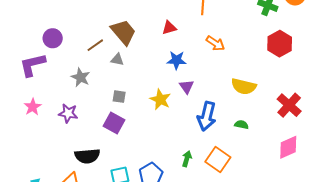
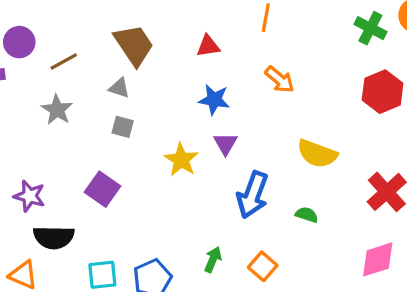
brown line: (95, 45) -> (64, 62), moved
gray square: (119, 97) -> (123, 127), moved
purple star: (68, 113) -> (29, 196), moved
orange square: (218, 159) -> (263, 266), size x0.7

